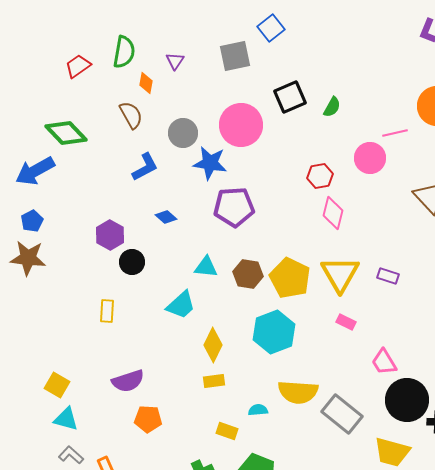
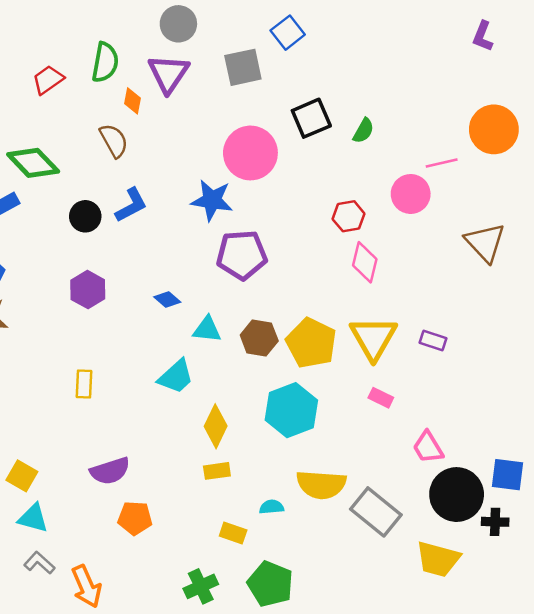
purple triangle: (175, 61) -> (168, 74), size x1.8
gray circle: (183, 133) -> (178, 24), moved
blue diamond: (166, 217) -> (167, 300), moved
black circle: (132, 262) -> (85, 216), moved

